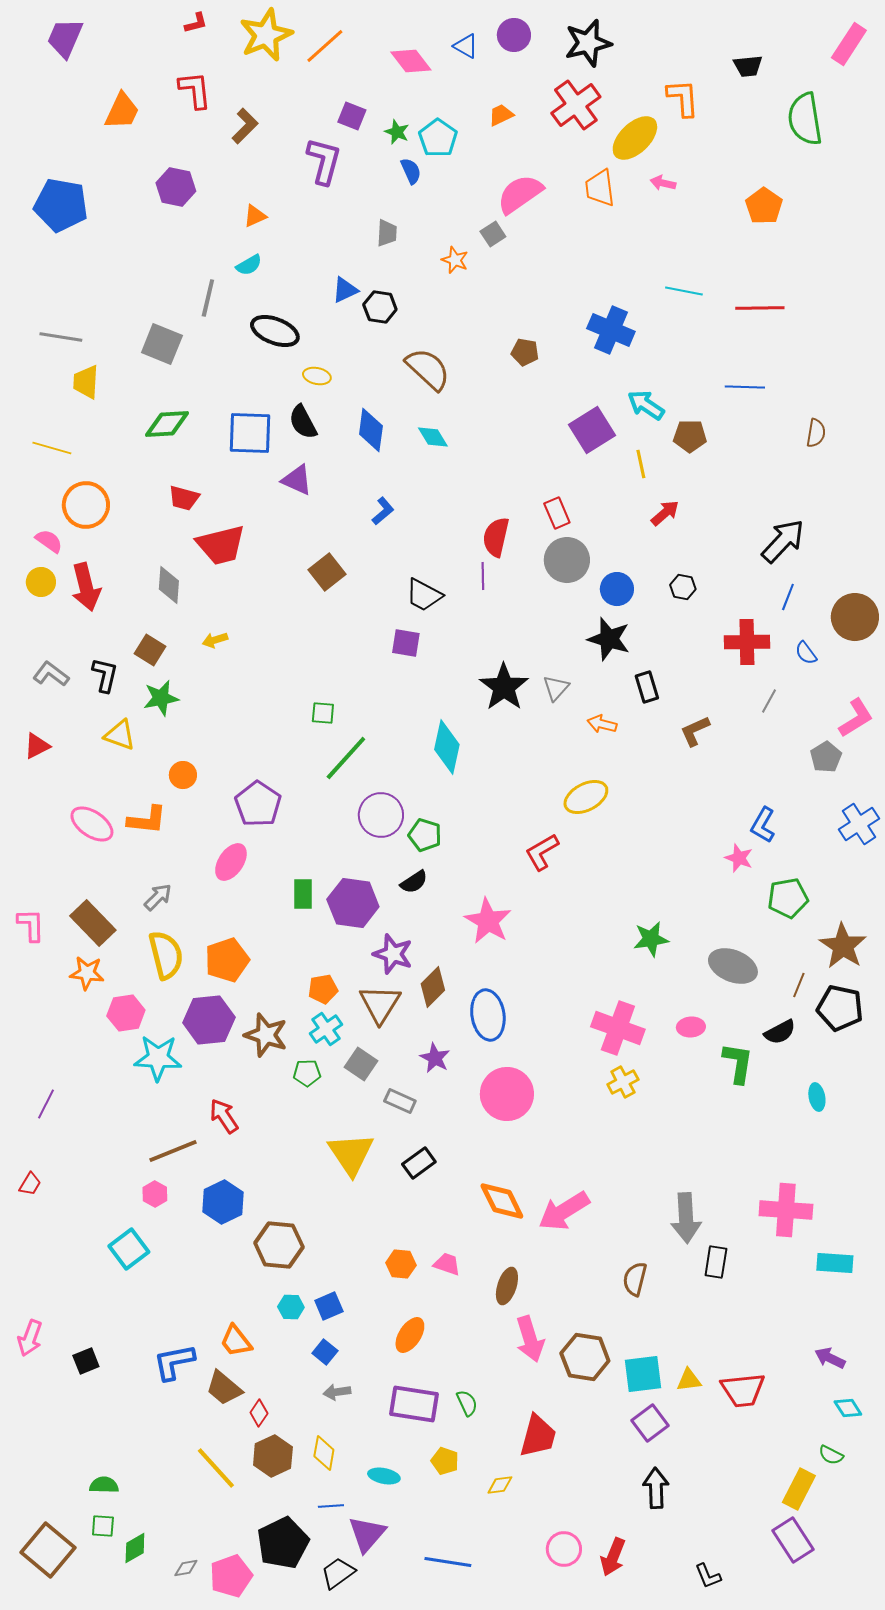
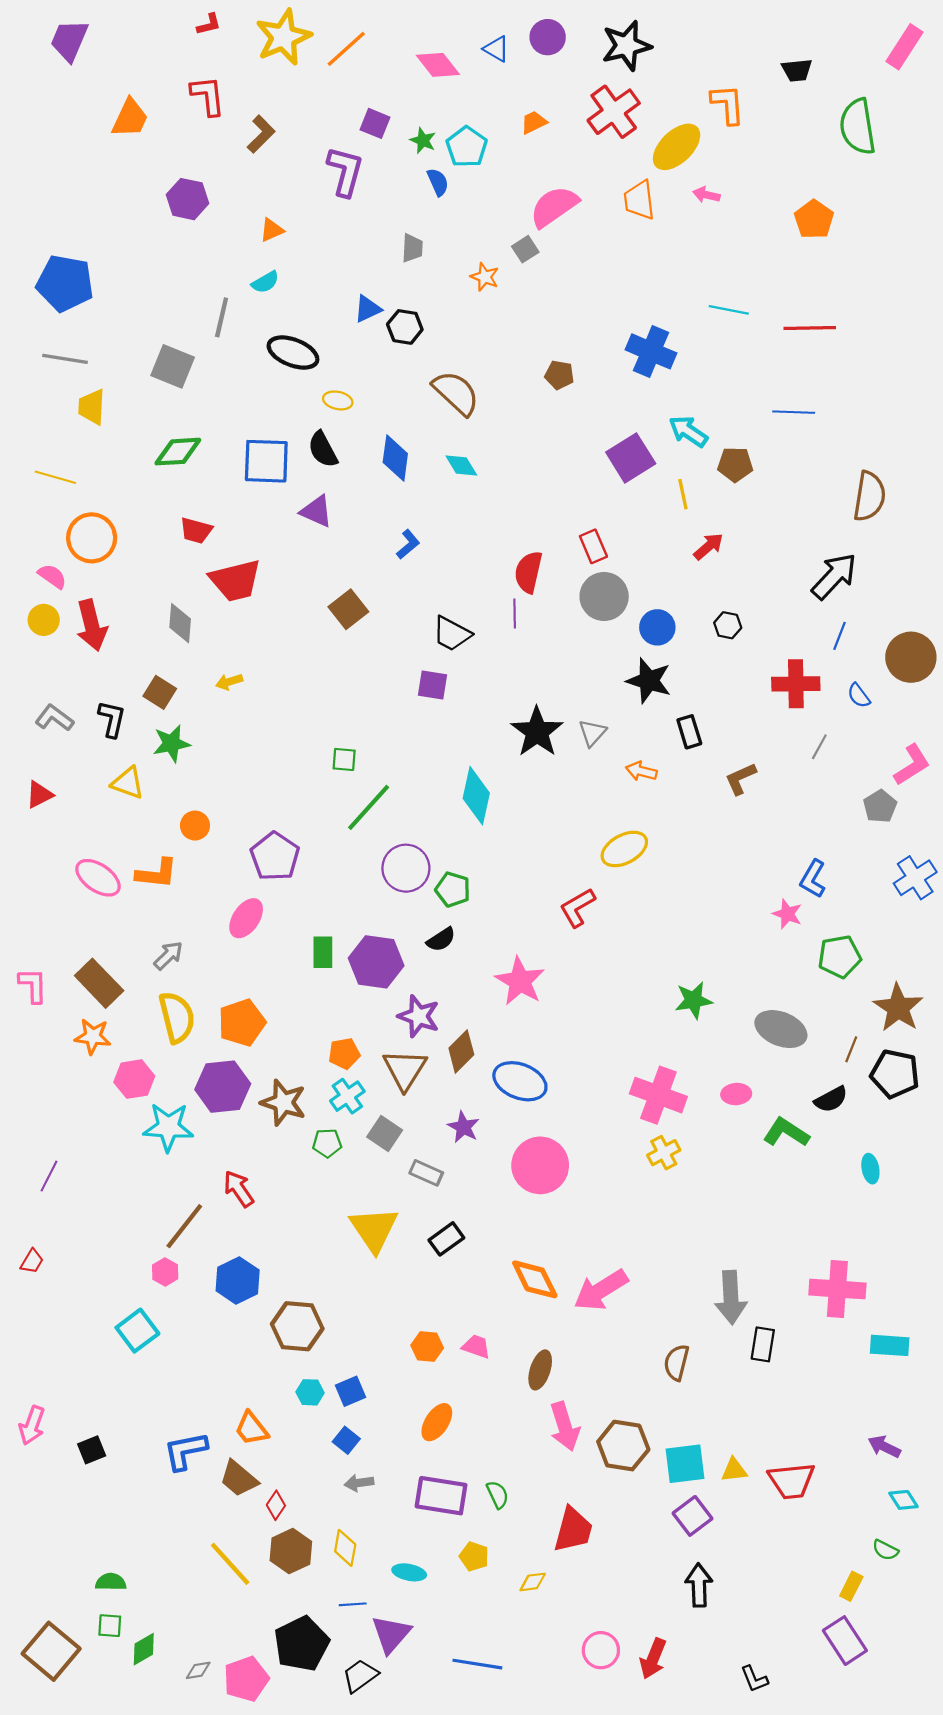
blue pentagon: (61, 205) -> (65, 283), moved
brown semicircle: (816, 433) -> (869, 496), moved, size x1.6
blue ellipse: (488, 1015) -> (520, 1081), turned -60
green L-shape: (738, 1063) -> (786, 1132), turned -66
brown line: (173, 1151) -> (184, 1226), turned -30
yellow rectangle: (799, 1489) -> (851, 1586), size x0.7

